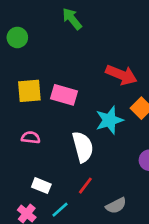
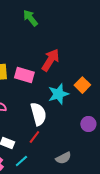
red arrow: (121, 75) -> (50, 60), moved, turned -80
red line: (85, 186) -> (34, 137), moved

